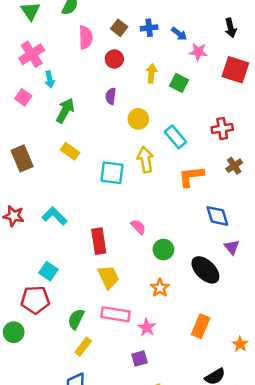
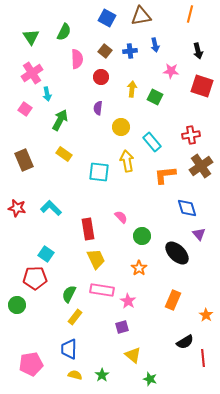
blue arrow: (179, 34) -> (155, 45), moved, turned 40
brown cross: (234, 166) -> (201, 166), size x1.6

